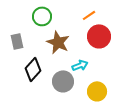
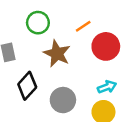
orange line: (89, 15) -> (83, 26), moved
cyan arrow: (80, 65) -> (107, 87), moved

